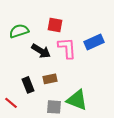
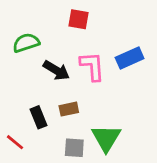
red square: (55, 25) -> (78, 19), moved
green triangle: (77, 100) -> (106, 138), turned 40

